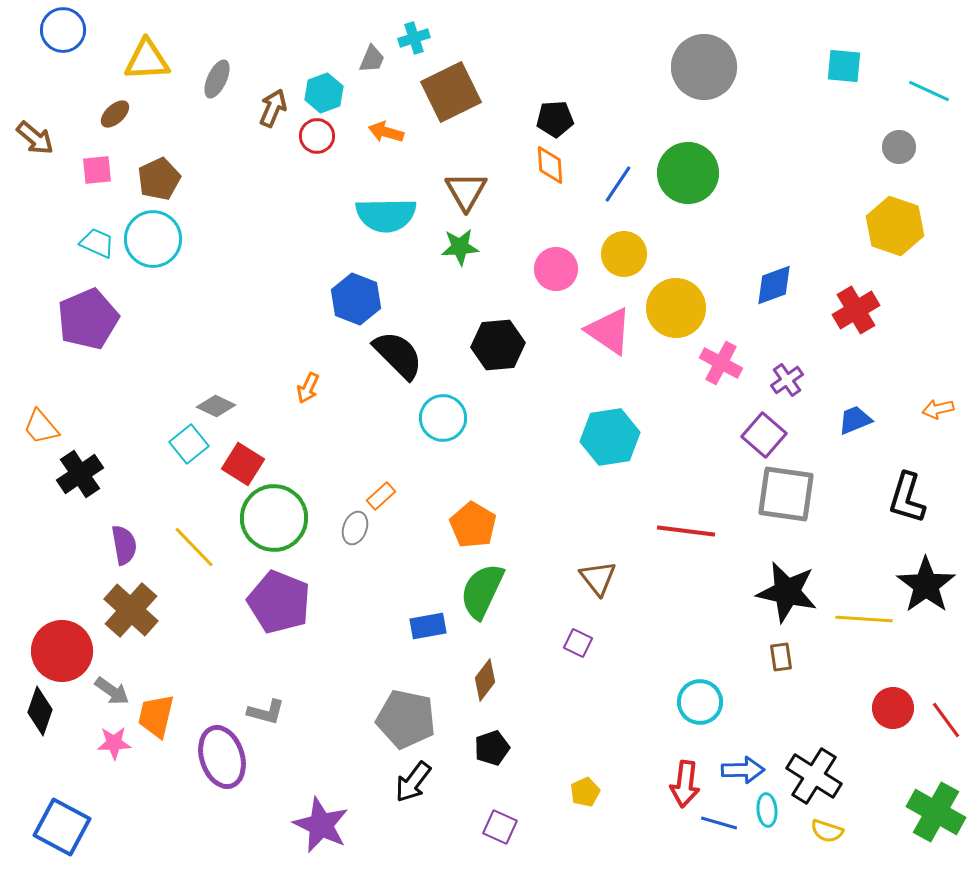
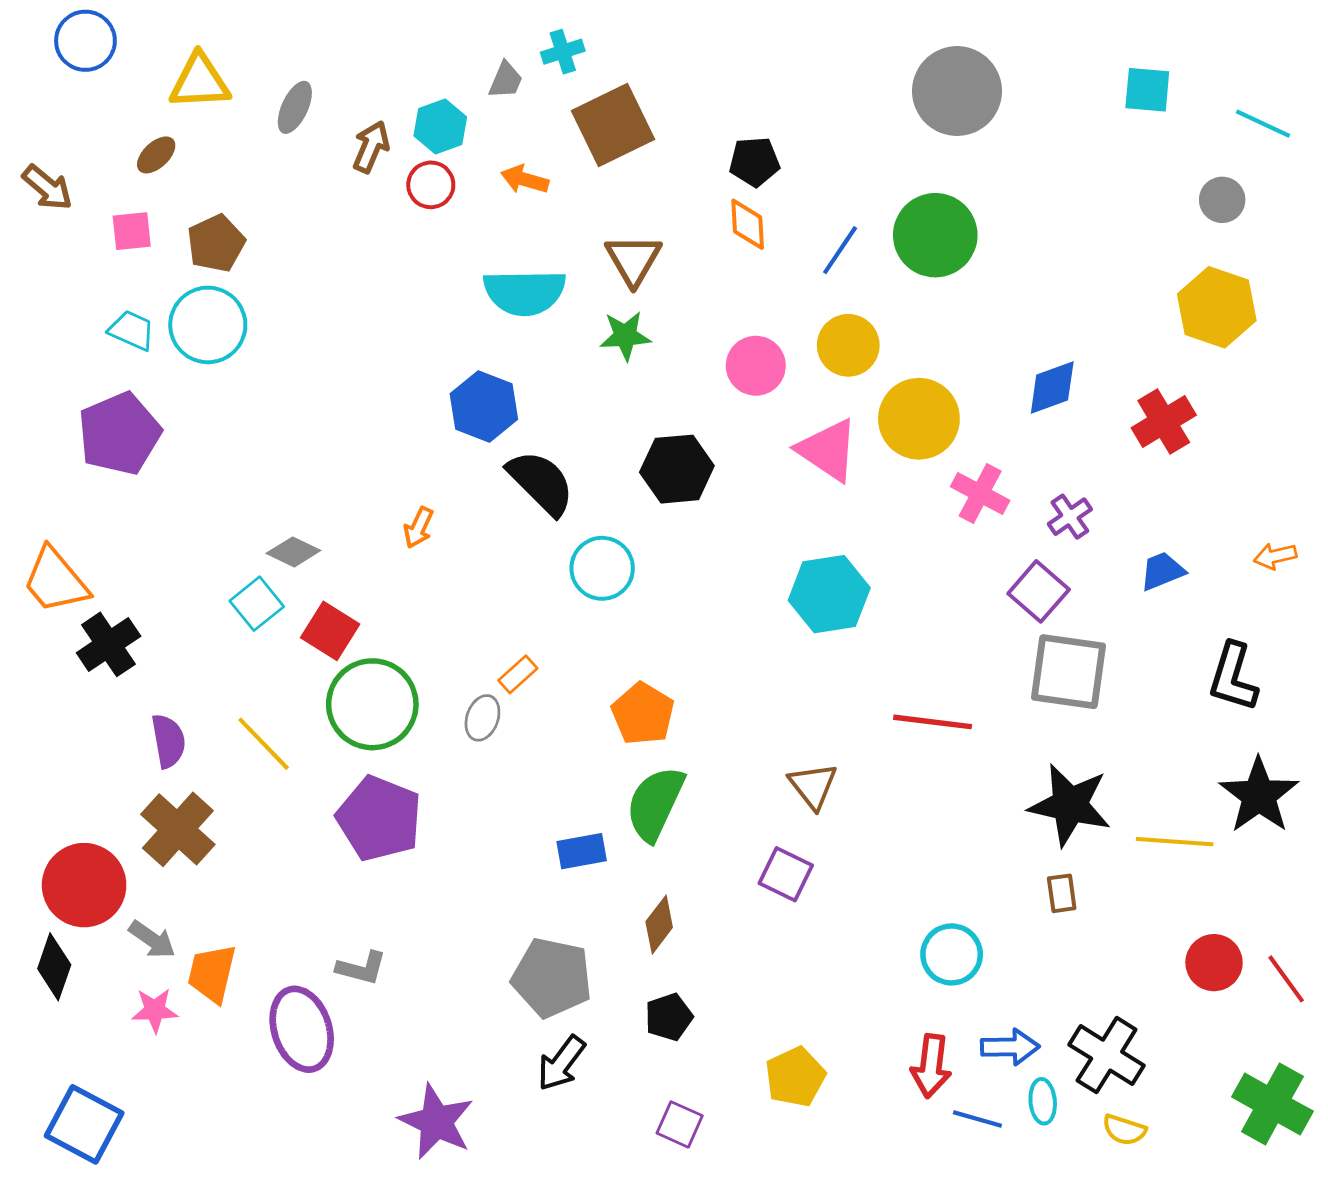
orange trapezoid: (41, 427) -> (56, 581), size x1.4
purple square: (578, 643) -> (786, 874), size x1.4
yellow pentagon: (585, 792) -> (795, 1077), size x1.5

